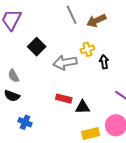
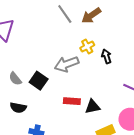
black square: (37, 47) -> (39, 81), moved
gray semicircle: (14, 76) -> (15, 79), moved

